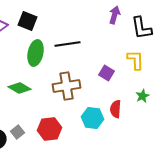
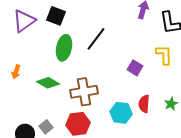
black line: (68, 44) -> (96, 39), turned -45
brown cross: (67, 86) -> (84, 92), moved
green star: (143, 96) -> (171, 104), moved

